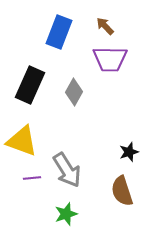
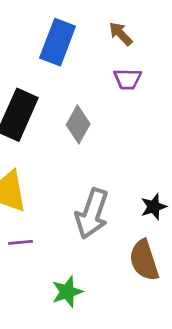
purple trapezoid: (110, 59) -> (128, 79), size x0.6
gray arrow: (67, 170) -> (92, 214), moved, turned 51

